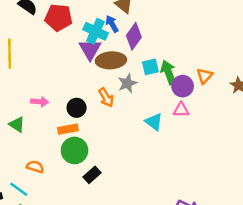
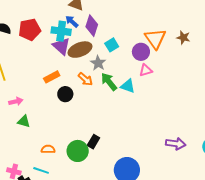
green arrow: (168, 72) -> (109, 82), moved
orange triangle: (205, 76) -> (155, 39), size x1.6
pink arrow: (40, 102) -> (16, 101), moved
orange rectangle: (68, 129) -> (52, 77), moved
green circle: (75, 150) -> (78, 151), moved

